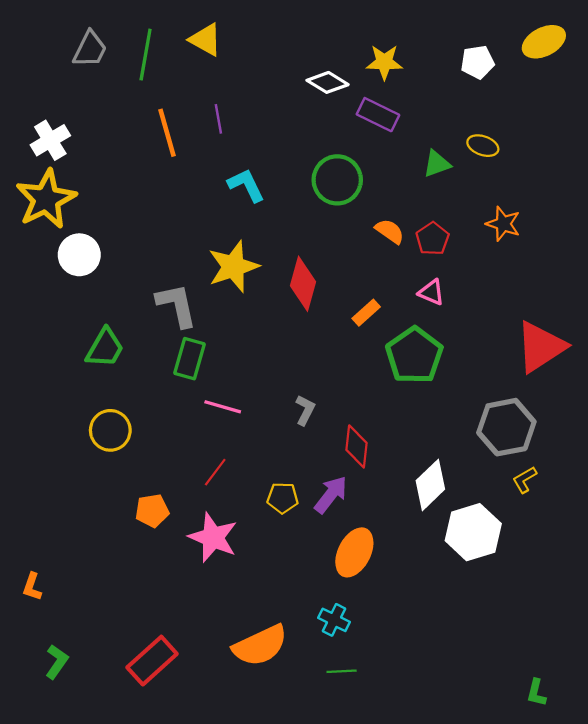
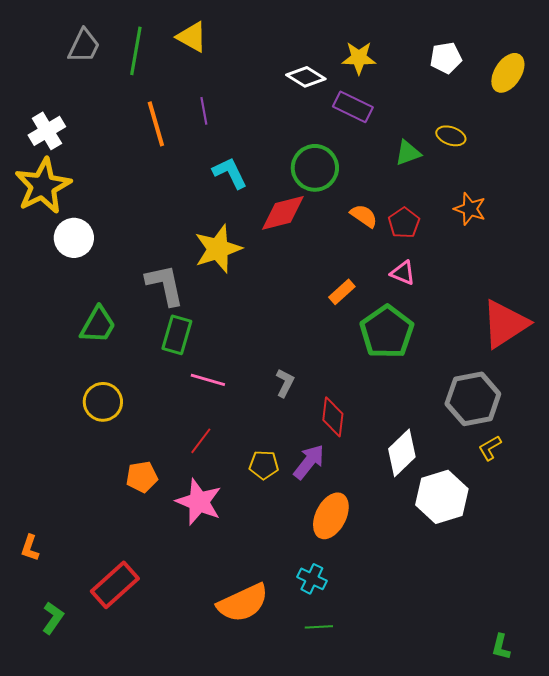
yellow ellipse: (544, 42) -> (508, 73), moved, turned -30
red diamond: (303, 284) -> (283, 213), moved, turned 60
red rectangle: (152, 661) -> (115, 585), moved

